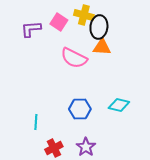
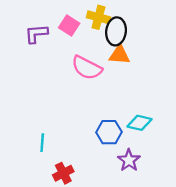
blue hexagon: (80, 109) -> (109, 132), moved
purple star: (86, 147) -> (129, 160), moved

